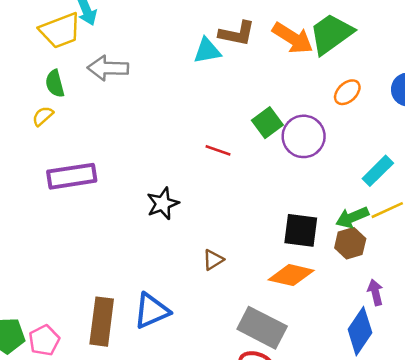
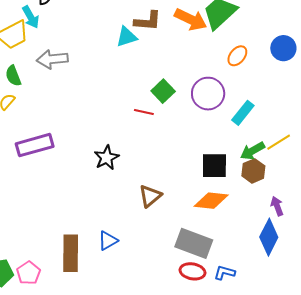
green square: (267, 123) -> (163, 91), moved
cyan rectangle: (378, 171) -> (243, 113), moved
brown triangle: (213, 260) -> (150, 196), size x1.4
blue triangle: (152, 311) -> (108, 241), size x0.7

